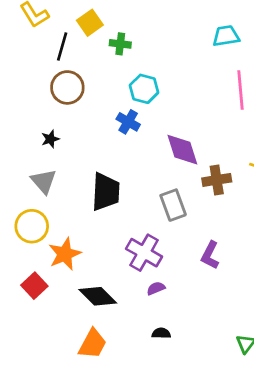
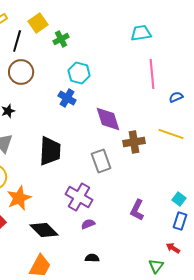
green cross: (120, 44) -> (61, 39), turned -35
purple L-shape: (210, 255) -> (137, 210), moved

